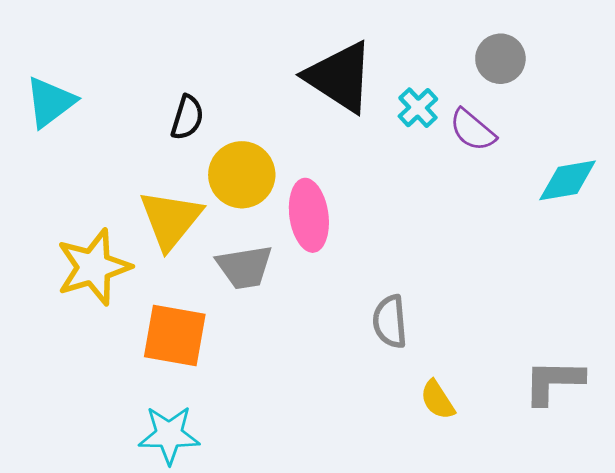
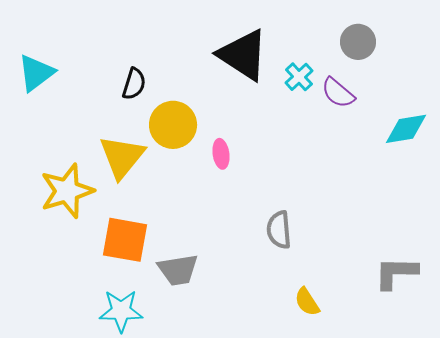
pink ellipse: (309, 215) -> (221, 154), size x0.6
gray trapezoid: (245, 267) -> (178, 270), moved
yellow semicircle: (438, 400) -> (307, 302), moved

